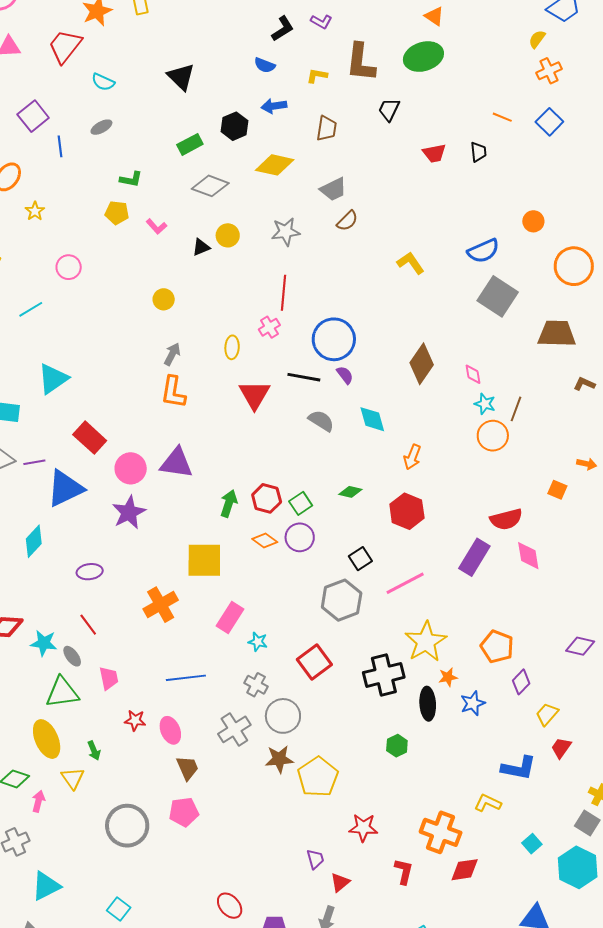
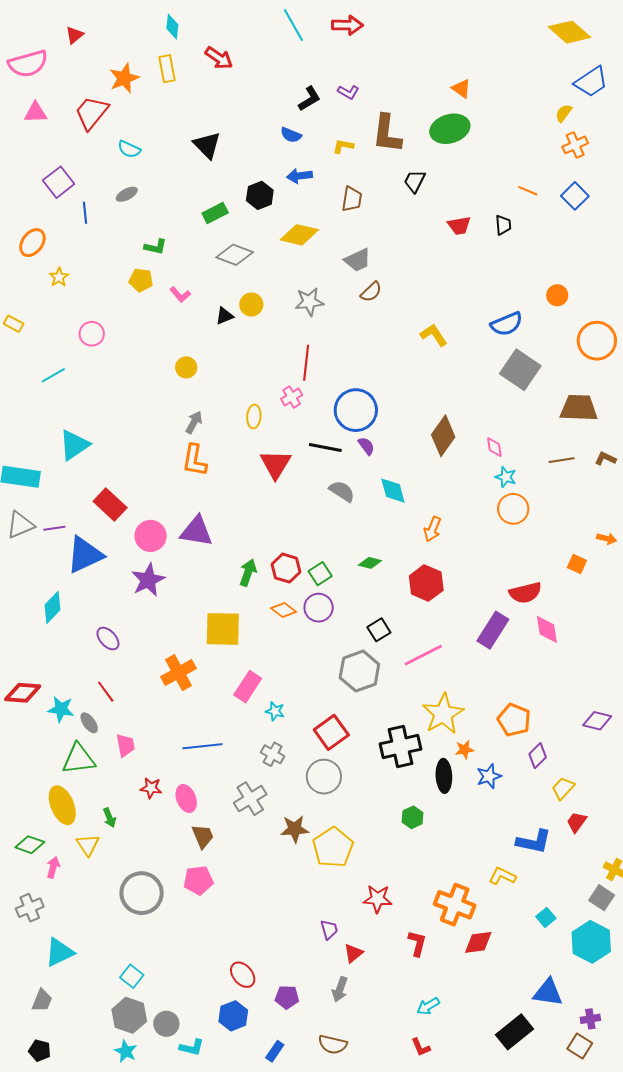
brown line: (516, 409) -> (562, 460), moved, turned 60
purple ellipse: (90, 572) -> (108, 639), turned 55
gray circle: (283, 716) -> (324, 777), moved

